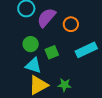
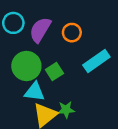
green circle: (31, 44) -> (26, 66), size x1.5
green star: (64, 85) -> (66, 110), moved

